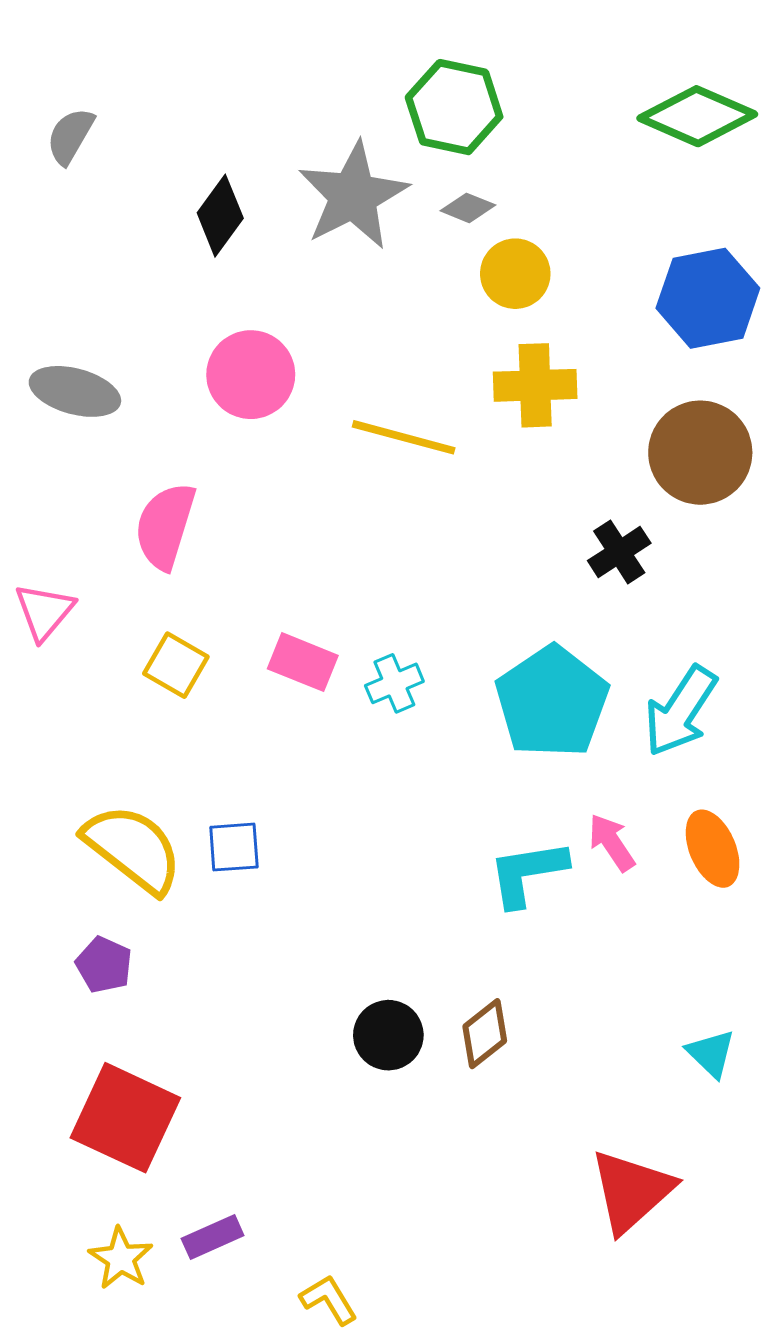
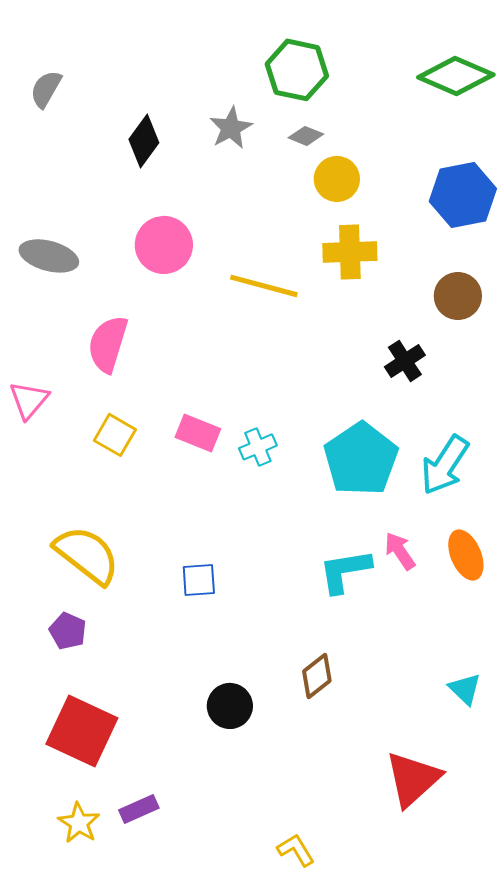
gray star: (353, 196) -> (231, 128), size x0.6
brown circle: (700, 453) -> (458, 296), size x0.7
blue square: (234, 847) -> (199, 580), moved
black circle: (388, 1035) -> (230, 706), moved
yellow L-shape: (329, 1300) -> (296, 850), moved

